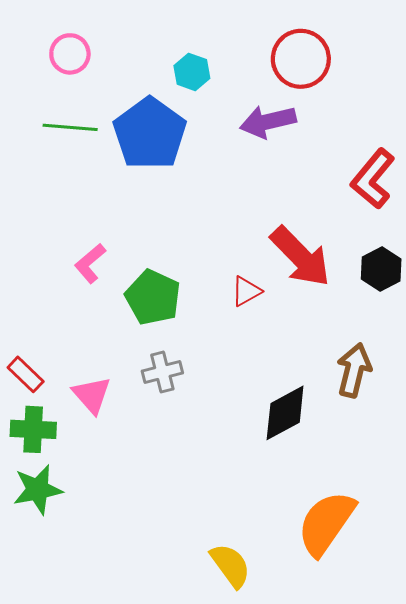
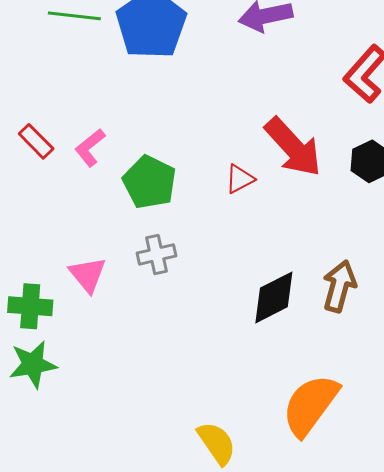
brown arrow: (354, 370) -> (339, 286), moved
red rectangle: (26, 374) -> (36, 141), moved

